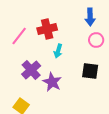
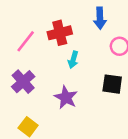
blue arrow: (90, 17) -> (100, 18), moved
purple cross: (31, 70) -> (23, 82), moved

